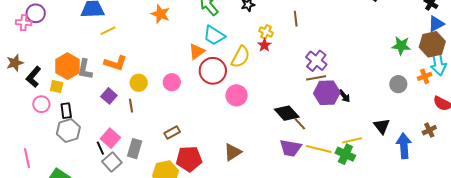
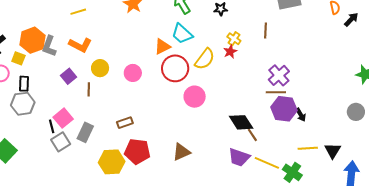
yellow line: (352, 140) -> (308, 148), moved

